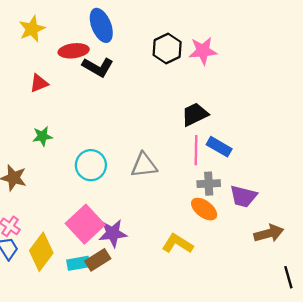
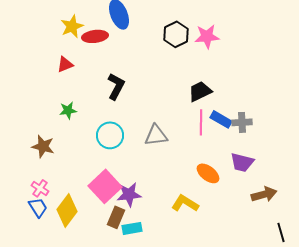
yellow star: (32, 29) -> (72, 26), moved
black L-shape: (98, 67) -> (116, 86), moved, turned -92
gray cross: (209, 184) -> (242, 122), moved
brown rectangle: (98, 260) -> (116, 217), turned -35
cyan rectangle: (78, 263) -> (132, 228), moved

